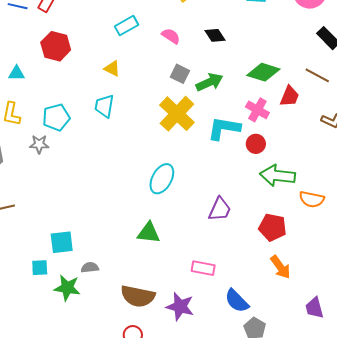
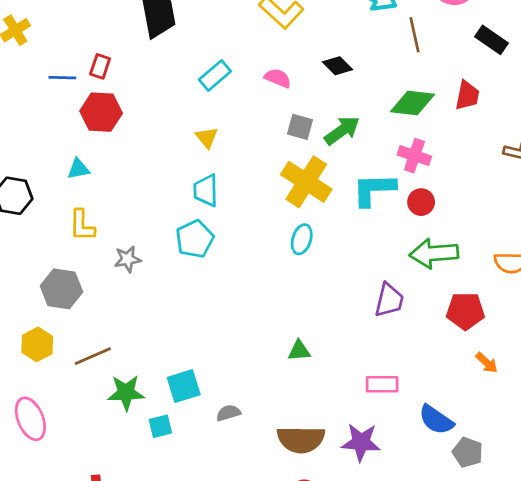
red hexagon: (56, 46) -> (101, 112), moved
yellow triangle: (112, 69) -> (207, 138), turned 36
brown line: (317, 75) -> (415, 35), moved, turned 60
red trapezoid: (290, 96) -> (467, 95), moved
cyan pentagon: (56, 117) -> (195, 239), moved
green arrow: (277, 176) -> (434, 253), moved
cyan ellipse: (162, 179) -> (302, 239), moved, size x0.7
green triangle: (149, 233) -> (299, 351), size x0.7
orange arrow: (280, 267) -> (487, 363), size x0.7
green star: (67, 288) -> (126, 393), moved

